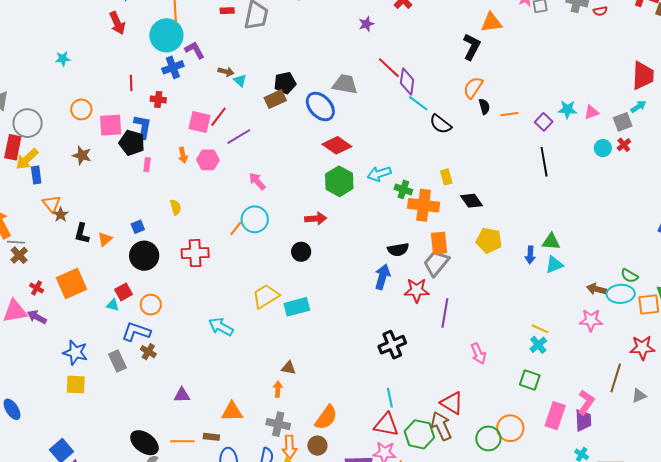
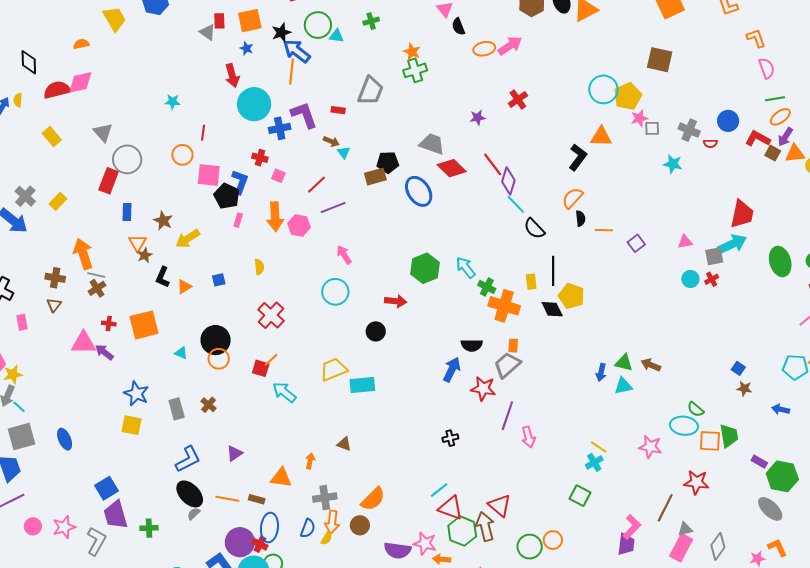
red rectangle: (227, 11) -> (338, 110), moved
cyan circle: (166, 35) -> (254, 104), moved
purple L-shape: (195, 50) -> (304, 115), size x1.4
red line: (131, 83) -> (203, 133), moved
gray trapezoid: (345, 84) -> (432, 144), moved
cyan arrow: (638, 107) -> (732, 244), size x1.8
cyan star: (567, 109) -> (673, 164), moved
pink square: (200, 122) -> (278, 176), moved, size x0.6
red diamond: (337, 145) -> (452, 168), moved
brown star: (82, 155) -> (163, 221), moved
orange arrow: (183, 155) -> (275, 217), size x1.8
yellow arrow: (27, 159) -> (188, 239), moved
black line: (544, 162) -> (553, 271), moved
cyan arrow: (379, 174) -> (466, 267), turned 60
orange line: (236, 229) -> (271, 360), moved
yellow pentagon: (489, 240) -> (571, 296), moved
orange rectangle: (439, 243) -> (513, 346), size x0.6
red cross: (195, 253) -> (271, 315), turned 36
black circle: (144, 256) -> (216, 340), moved
red cross: (37, 288) -> (109, 324), turned -32
brown arrow: (597, 289) -> (651, 365), moved
red square: (124, 292) -> (261, 368), moved, turned 36
blue L-shape: (136, 332) -> (188, 459), moved, turned 124
black cross: (392, 345) -> (450, 438), size x0.6
pink arrow: (478, 354) -> (528, 437), moved
orange arrow: (278, 389) -> (310, 461), moved
purple triangle: (182, 395) -> (234, 453), turned -42
cyan line: (390, 398) -> (439, 490), turned 54
pink rectangle: (555, 416) -> (681, 548), moved
gray cross: (278, 424) -> (325, 498), turned -30
red triangle: (386, 425) -> (451, 508), moved
orange circle: (510, 428) -> (553, 540), size x0.7

